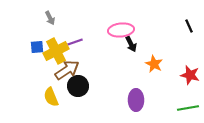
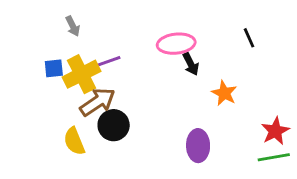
black line: (189, 26) -> (249, 38), moved
red star: (190, 75) -> (275, 131), moved, turned 30

